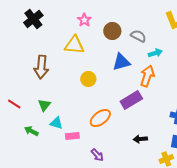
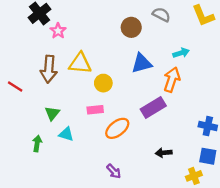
pink star: (84, 20) -> (58, 31), moved
gray semicircle: (138, 36) -> (161, 15), moved
yellow triangle: (74, 45) -> (80, 63), moved
red line: (14, 104) -> (15, 87), moved
green arrow: (31, 131) -> (37, 143), turned 72
pink rectangle: (72, 136) -> (95, 110), moved

